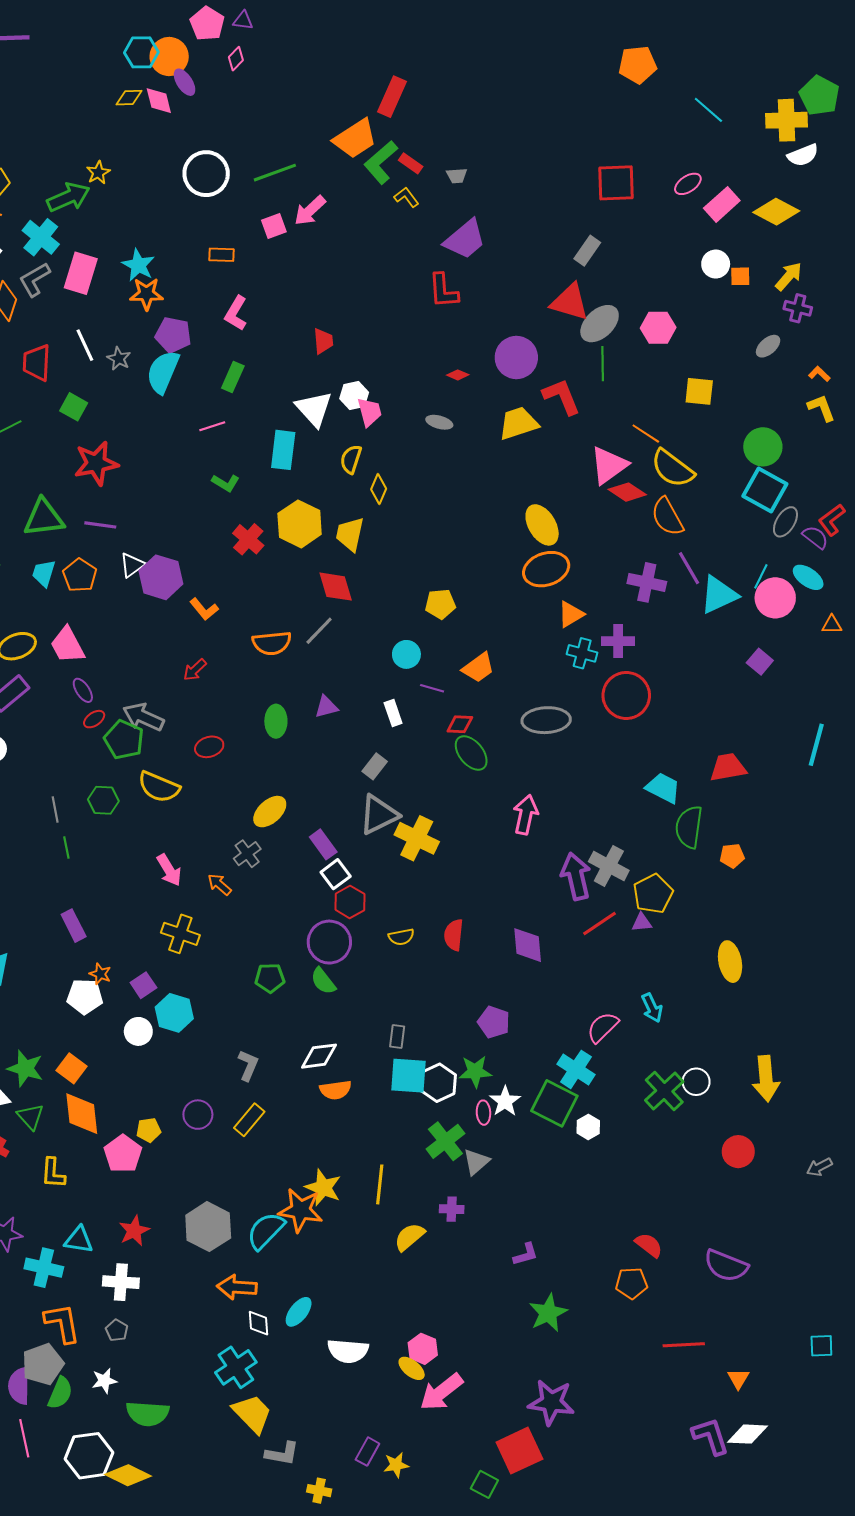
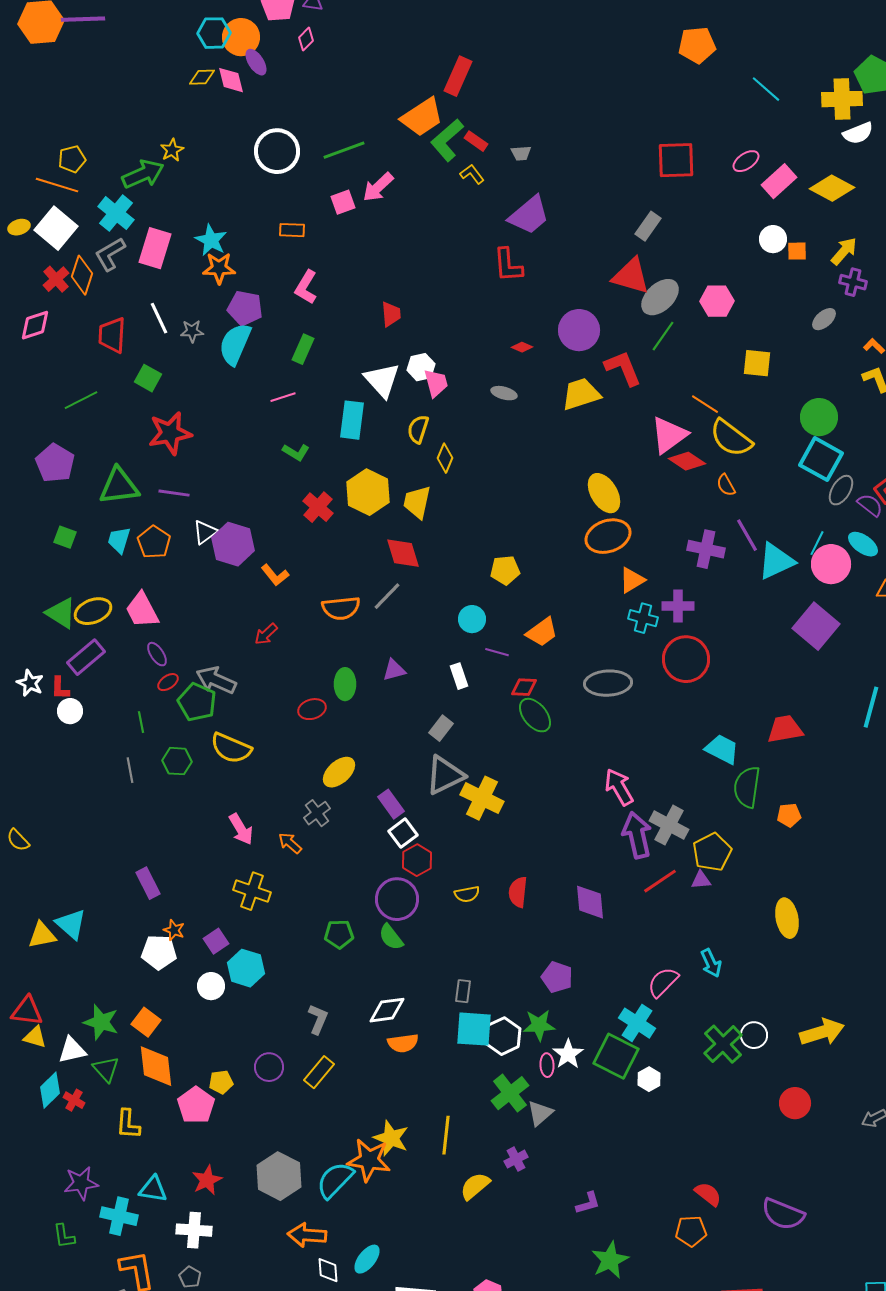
gray star: (119, 359) -> (192, 331), turned -30
green line: (603, 364) -> (663, 336), turned 36
orange semicircle: (667, 517) -> (726, 485), size x0.6
purple square: (760, 662) -> (816, 626), size x1.8
red ellipse: (209, 747) -> (312, 709), moved
pink arrow: (526, 815) -> (619, 787), moved, turned -42
green line: (66, 848) -> (141, 722), moved
yellow arrow: (766, 1079) -> (822, 1032), turned -102
purple cross: (452, 1209) -> (516, 1159), turned -30

